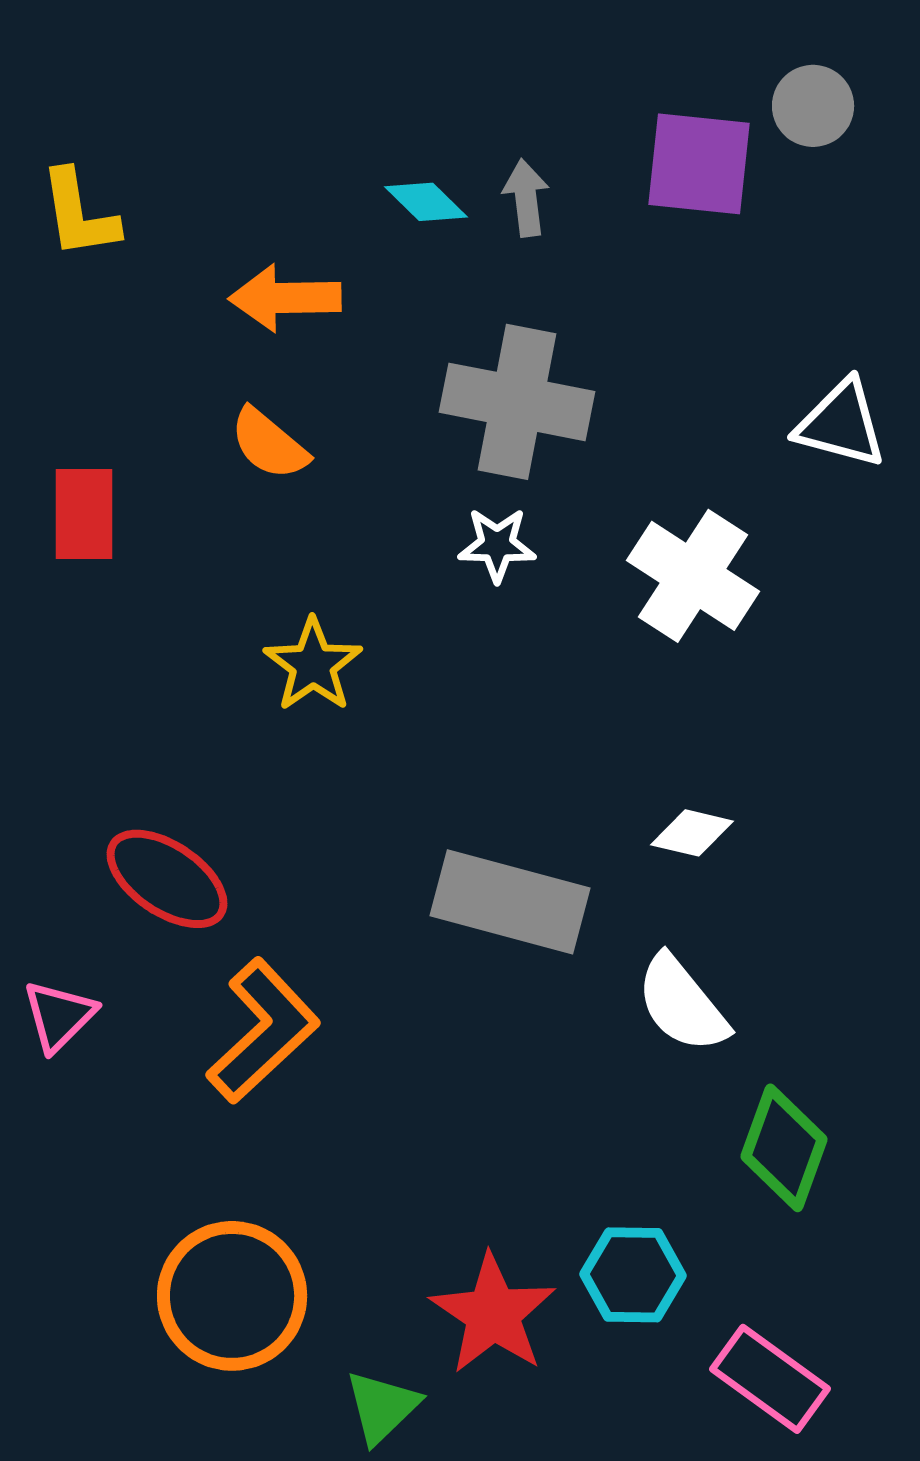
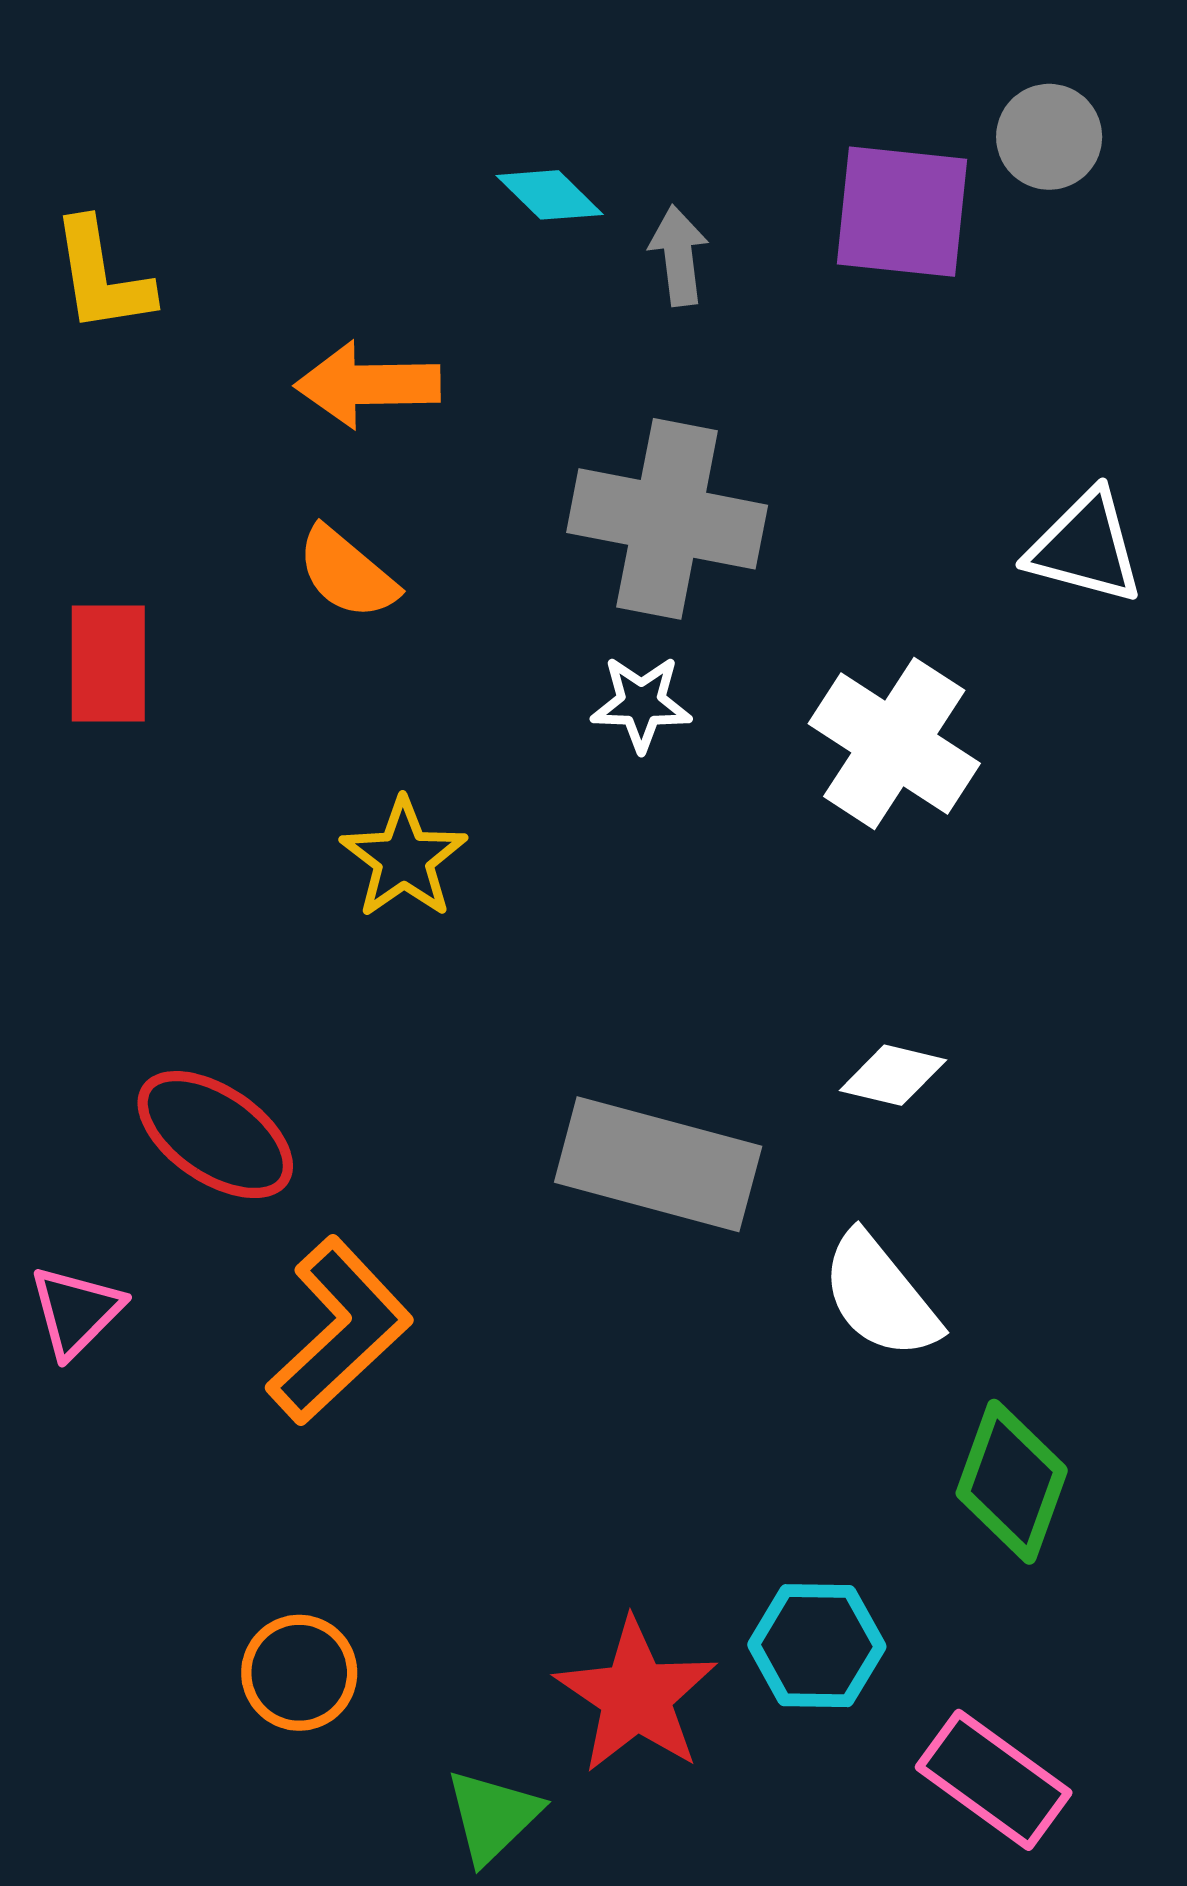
cyan diamond: (426, 202) -> (550, 195), moved
orange circle: (232, 1296) -> (299, 1673), size x0.6

